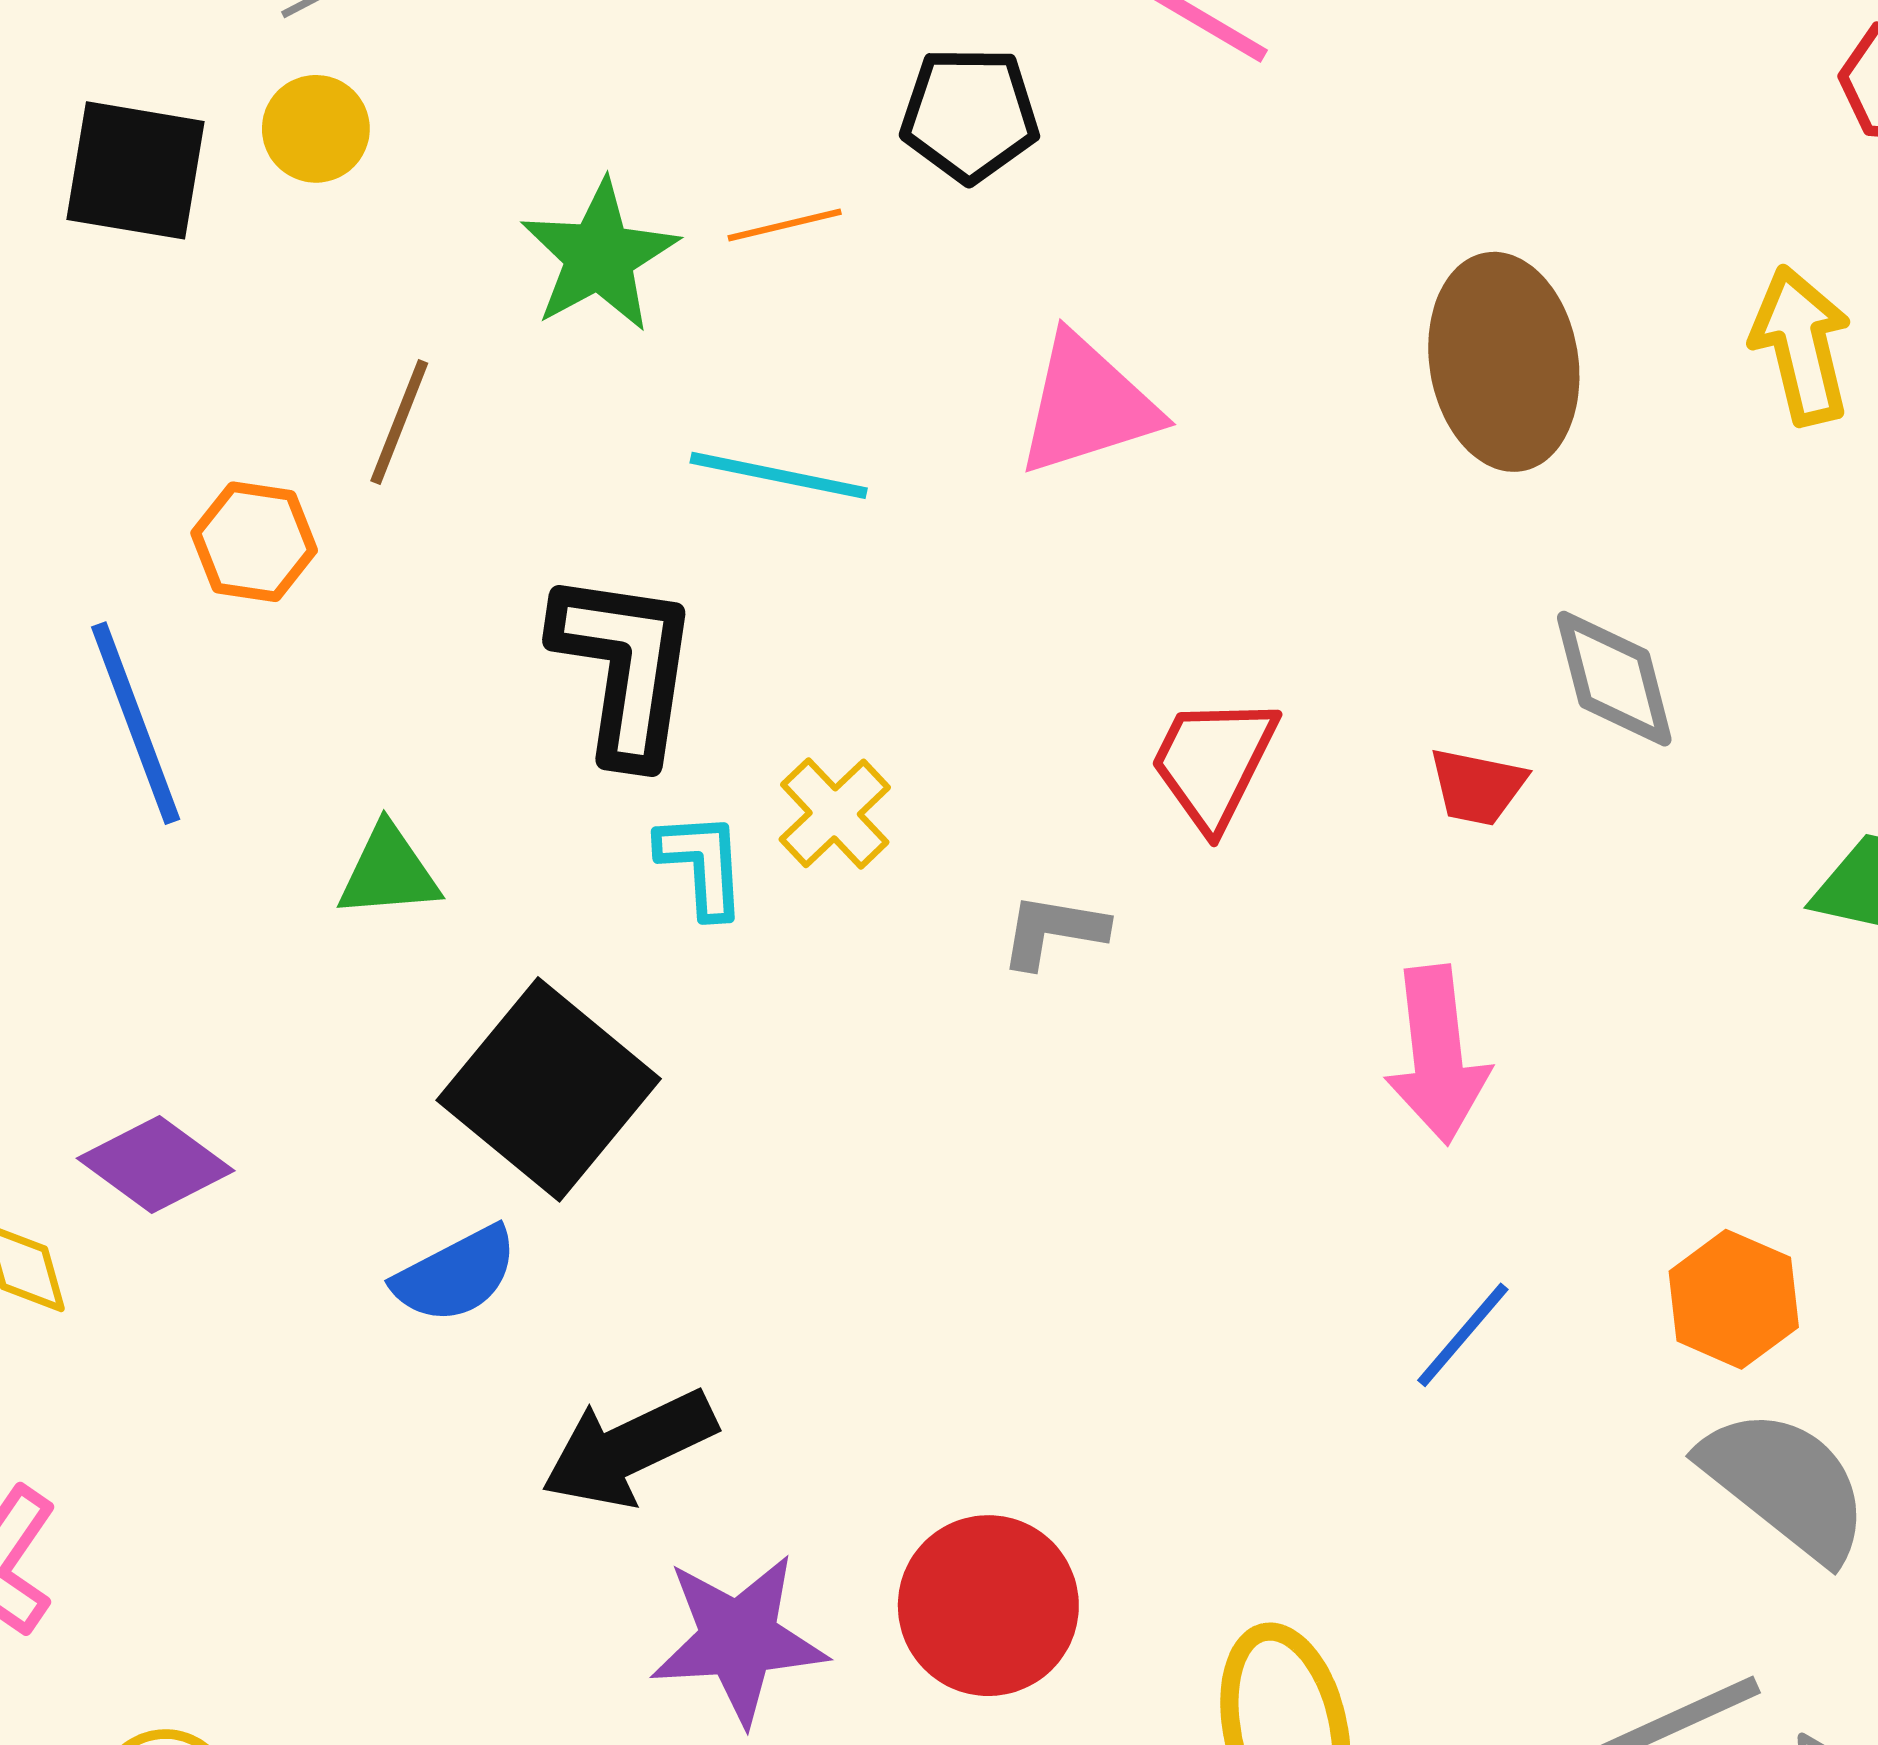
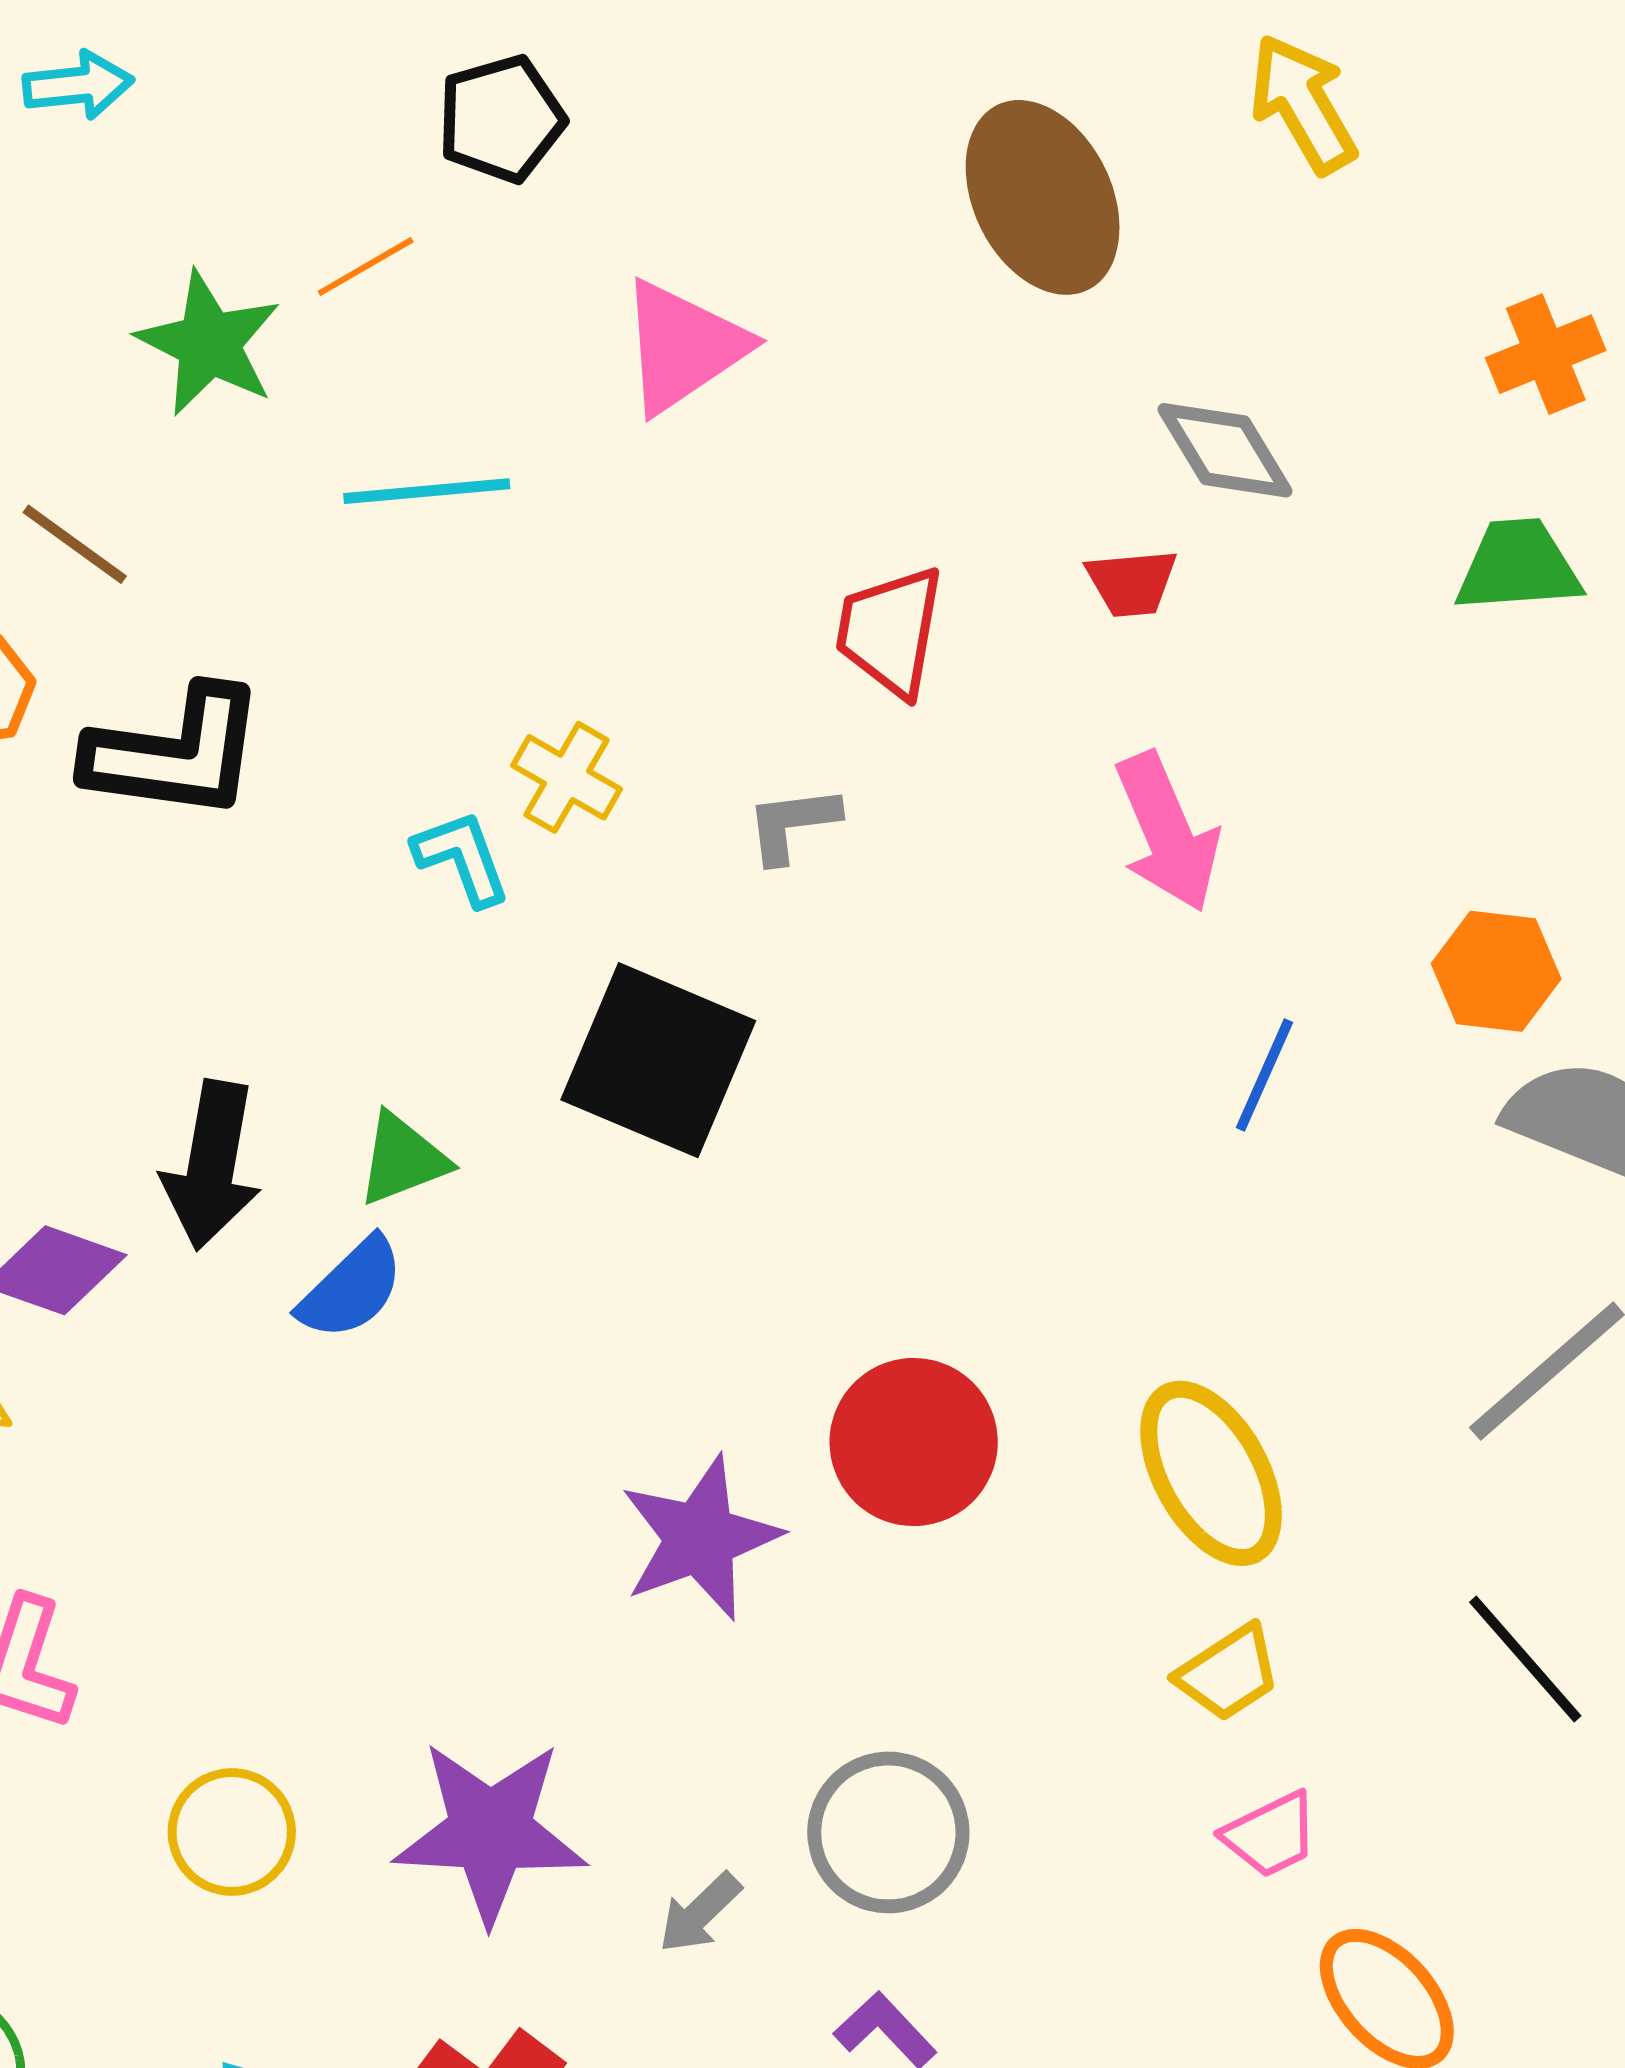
brown line: (399, 422) -> (75, 544), turned -59
black L-shape: (625, 667) -> (175, 753), moved, turned 106
green triangle: (389, 872) -> (403, 1159), moved
black square: (549, 1089) -> (658, 1060), moved
black arrow: (629, 1448) -> (212, 1165), moved, turned -38

